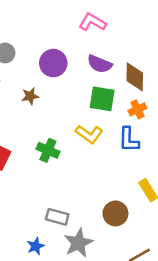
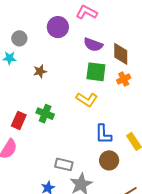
purple circle: (53, 63) -> (58, 27), moved
blue L-shape: (129, 140) -> (103, 134), moved
green cross: (48, 150) -> (45, 114), moved

